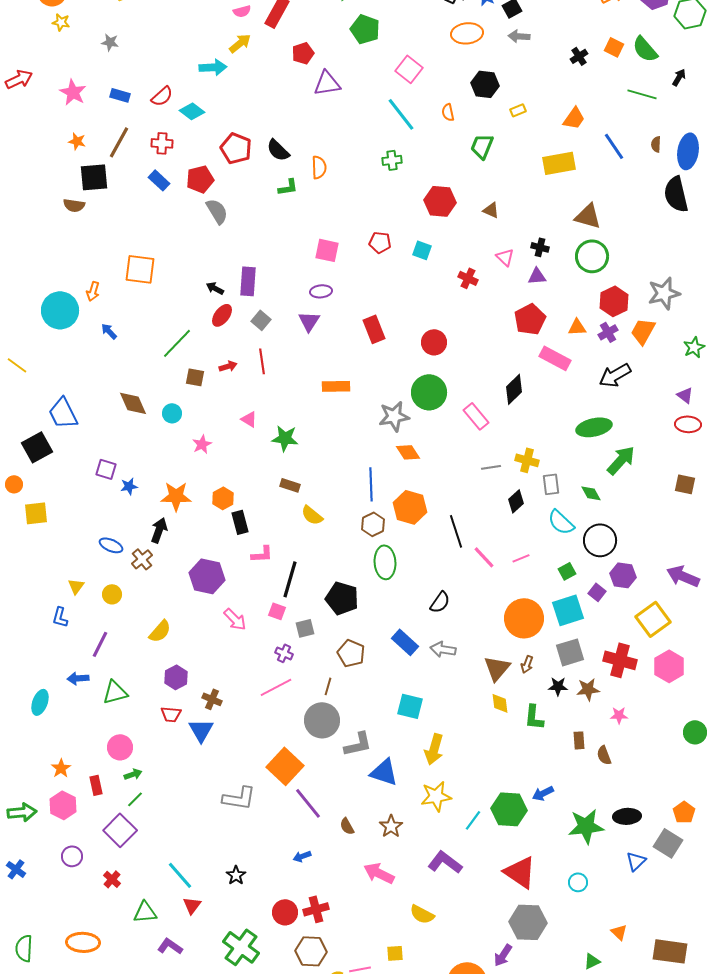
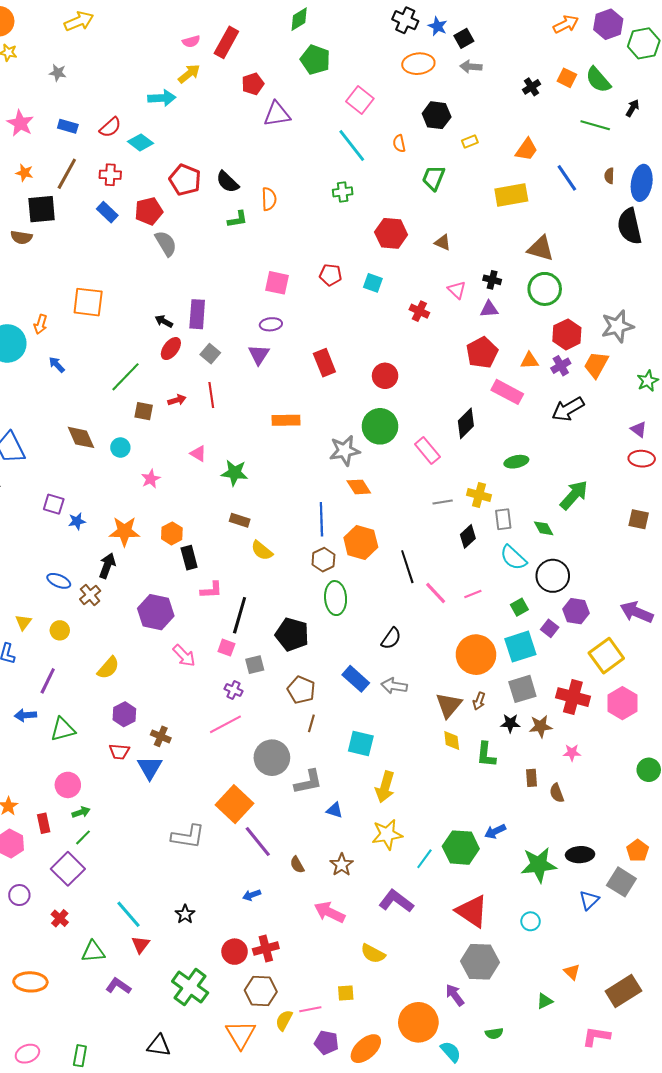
green ellipse: (594, 427) -> (516, 462), moved, size x0.7
brown line: (328, 686) -> (311, 723), moved
blue triangle: (384, 772) -> (335, 810), size x0.6
brown rectangle: (670, 951) -> (623, 991), turned -40
purple arrow: (503, 955) -> (455, 995), turned 110

